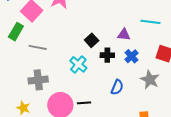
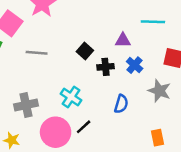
gray line: (38, 47) -> (37, 53), moved
cyan cross: (78, 64) -> (71, 97), moved
black line: (84, 103) -> (84, 127), turned -32

